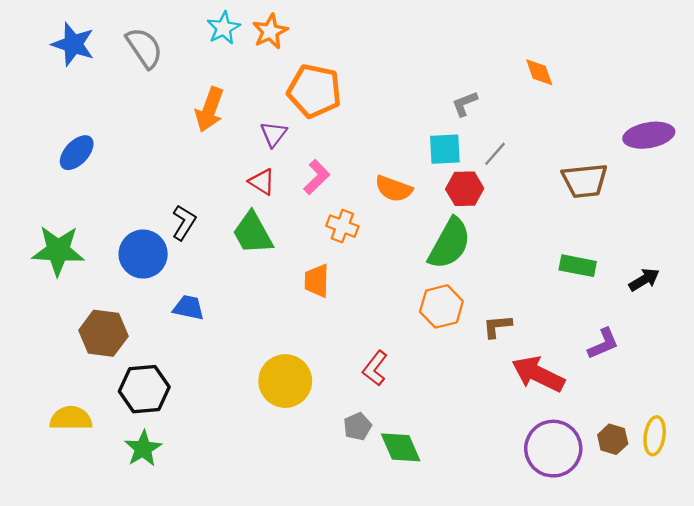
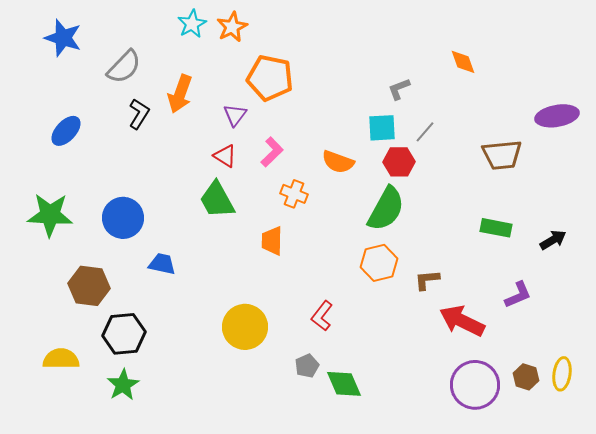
gray semicircle: (144, 48) -> (124, 67), moved, turned 78
black L-shape: (184, 223) -> (139, 114), moved

